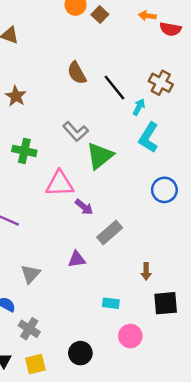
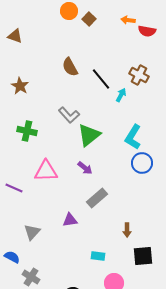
cyan L-shape: (149, 138) -> (133, 137), moved
pink triangle: (60, 184) -> (46, 171), moved
purple arrow: (84, 207) -> (85, 168), moved

